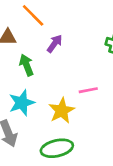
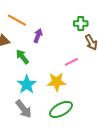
yellow star: (62, 111) -> (57, 82), turned -30

